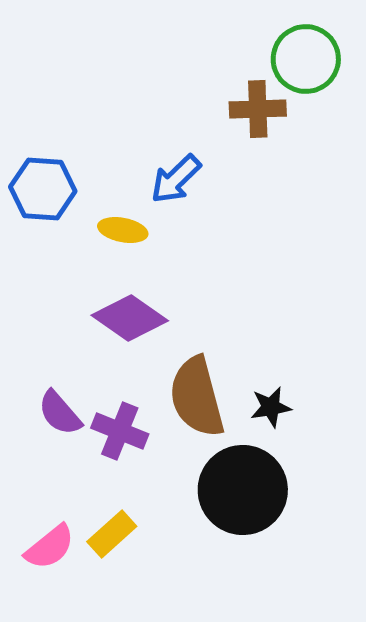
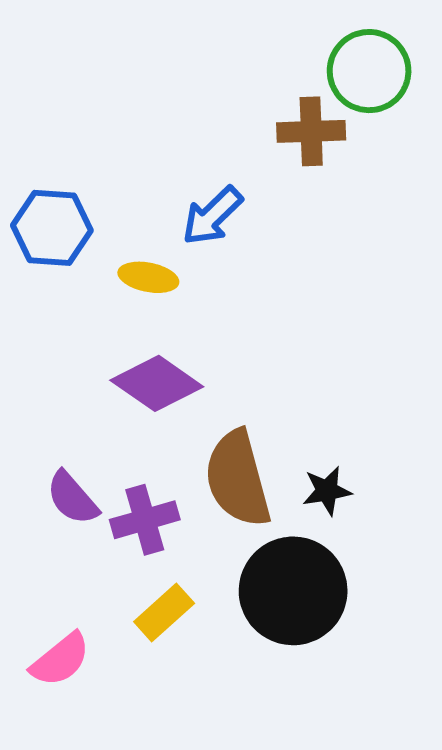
purple cross: (120, 431) -> (145, 520), turned -38
yellow rectangle: (112, 534) -> (164, 613), moved

